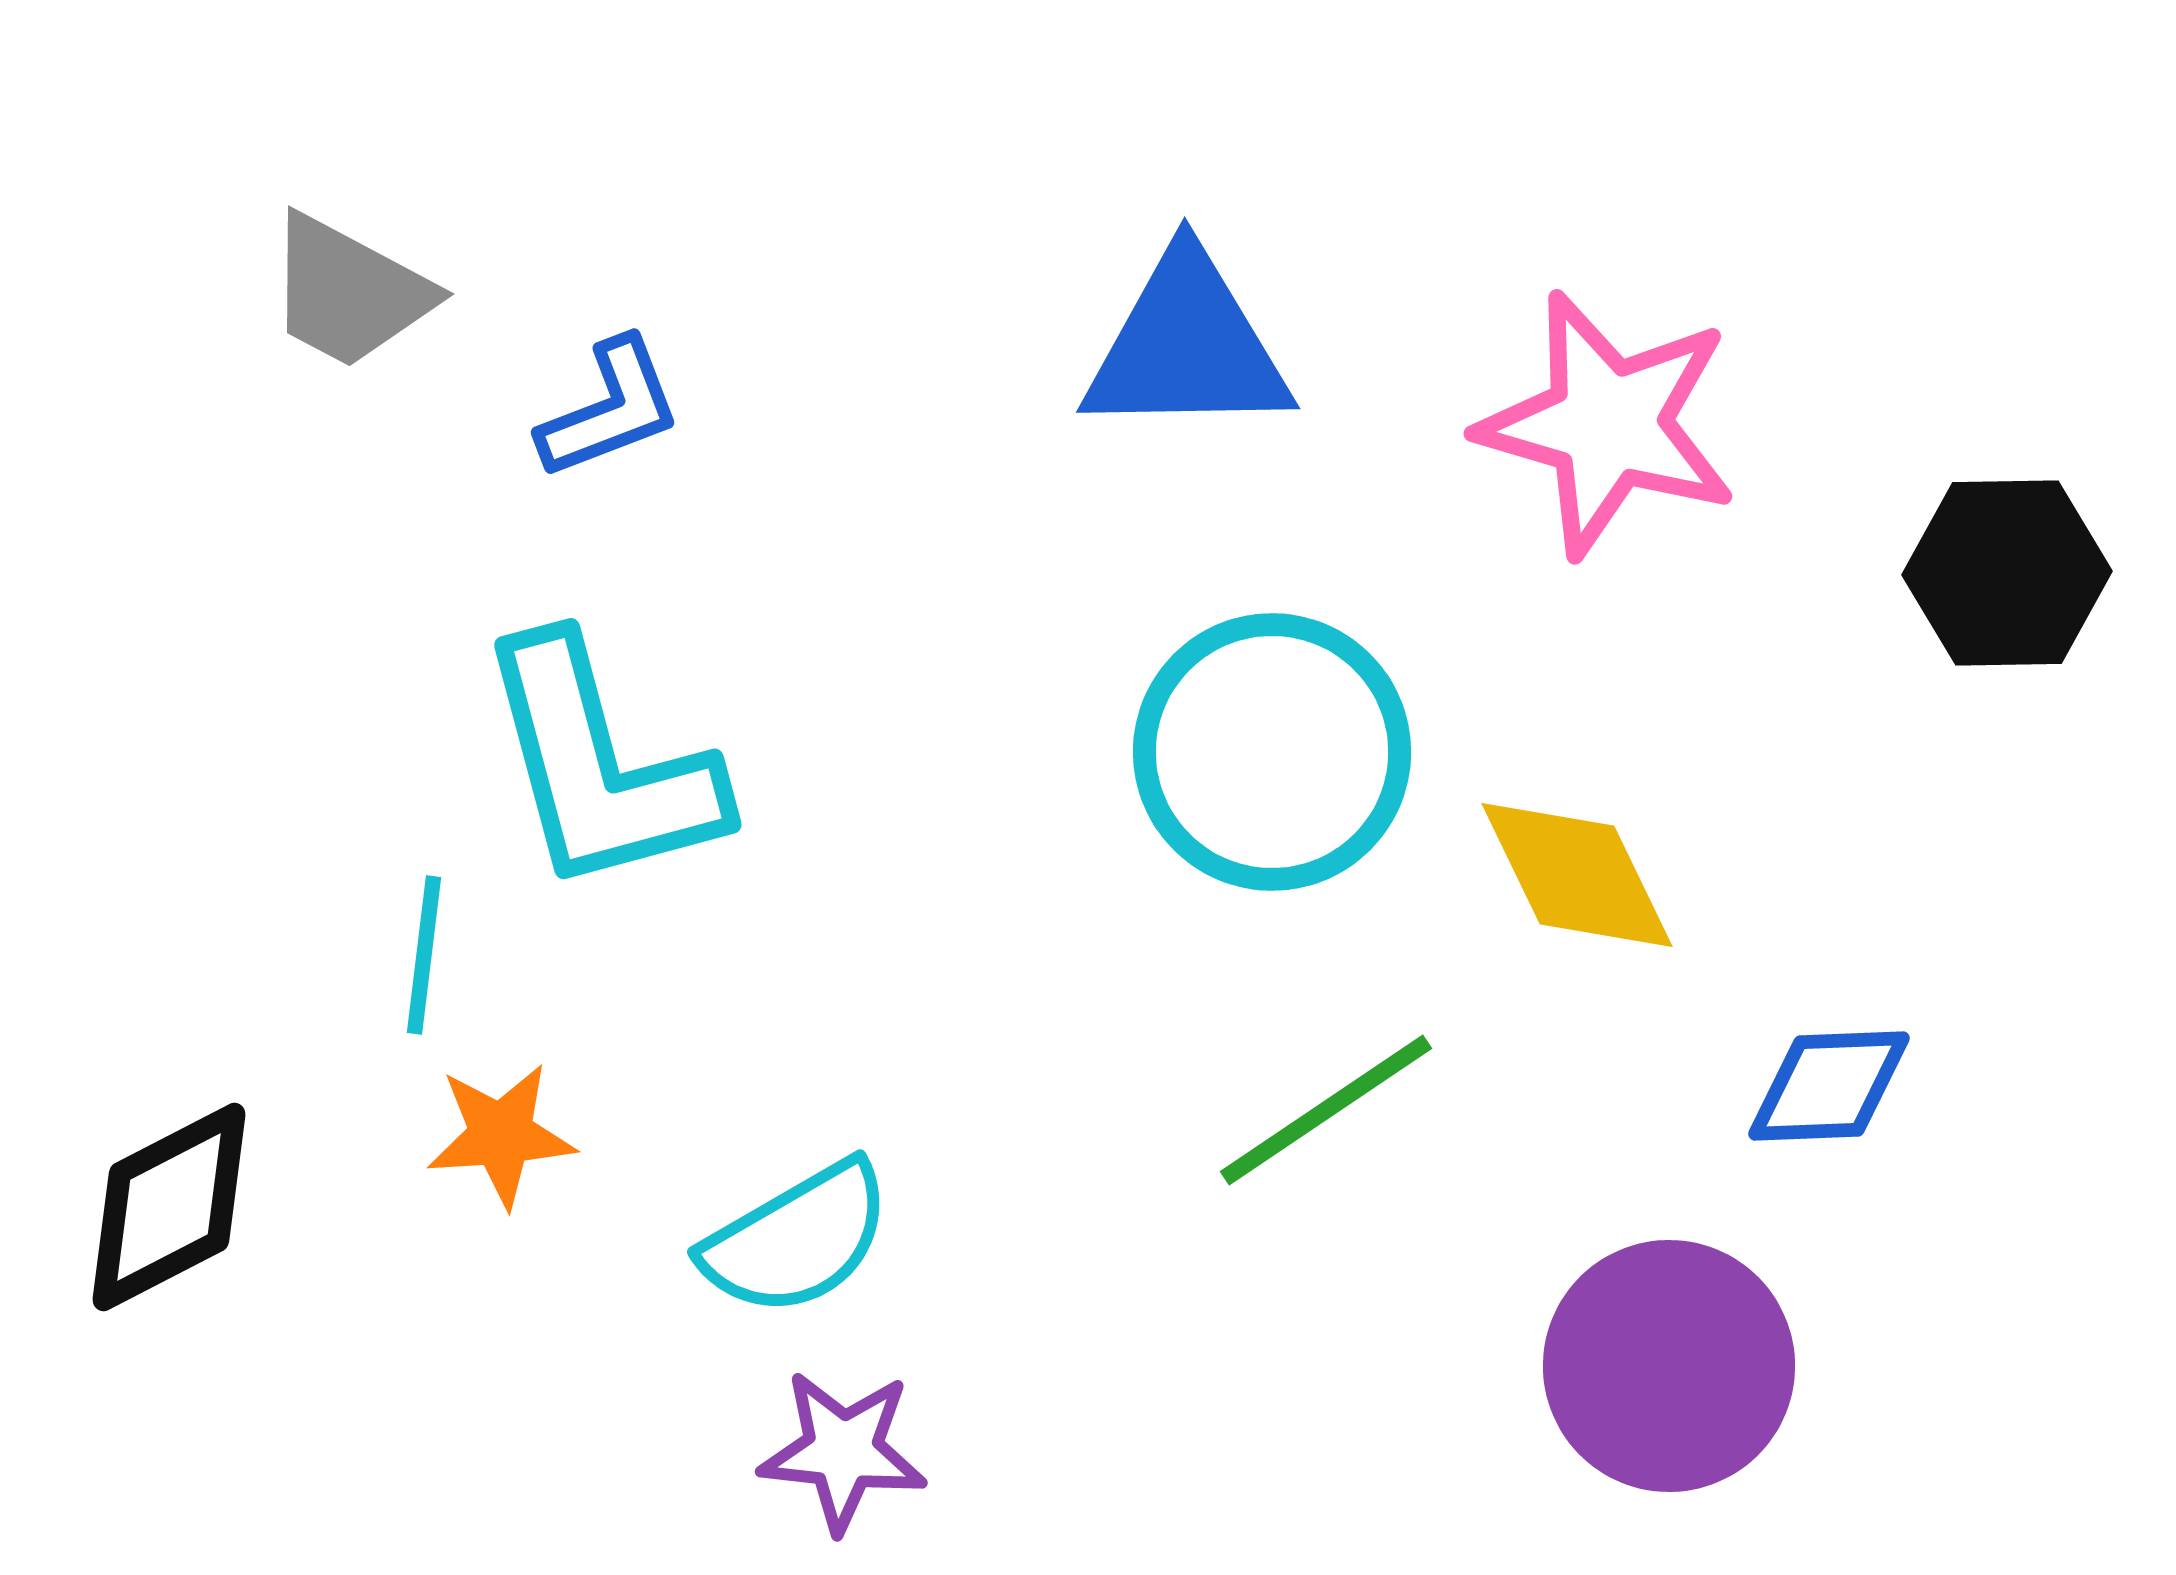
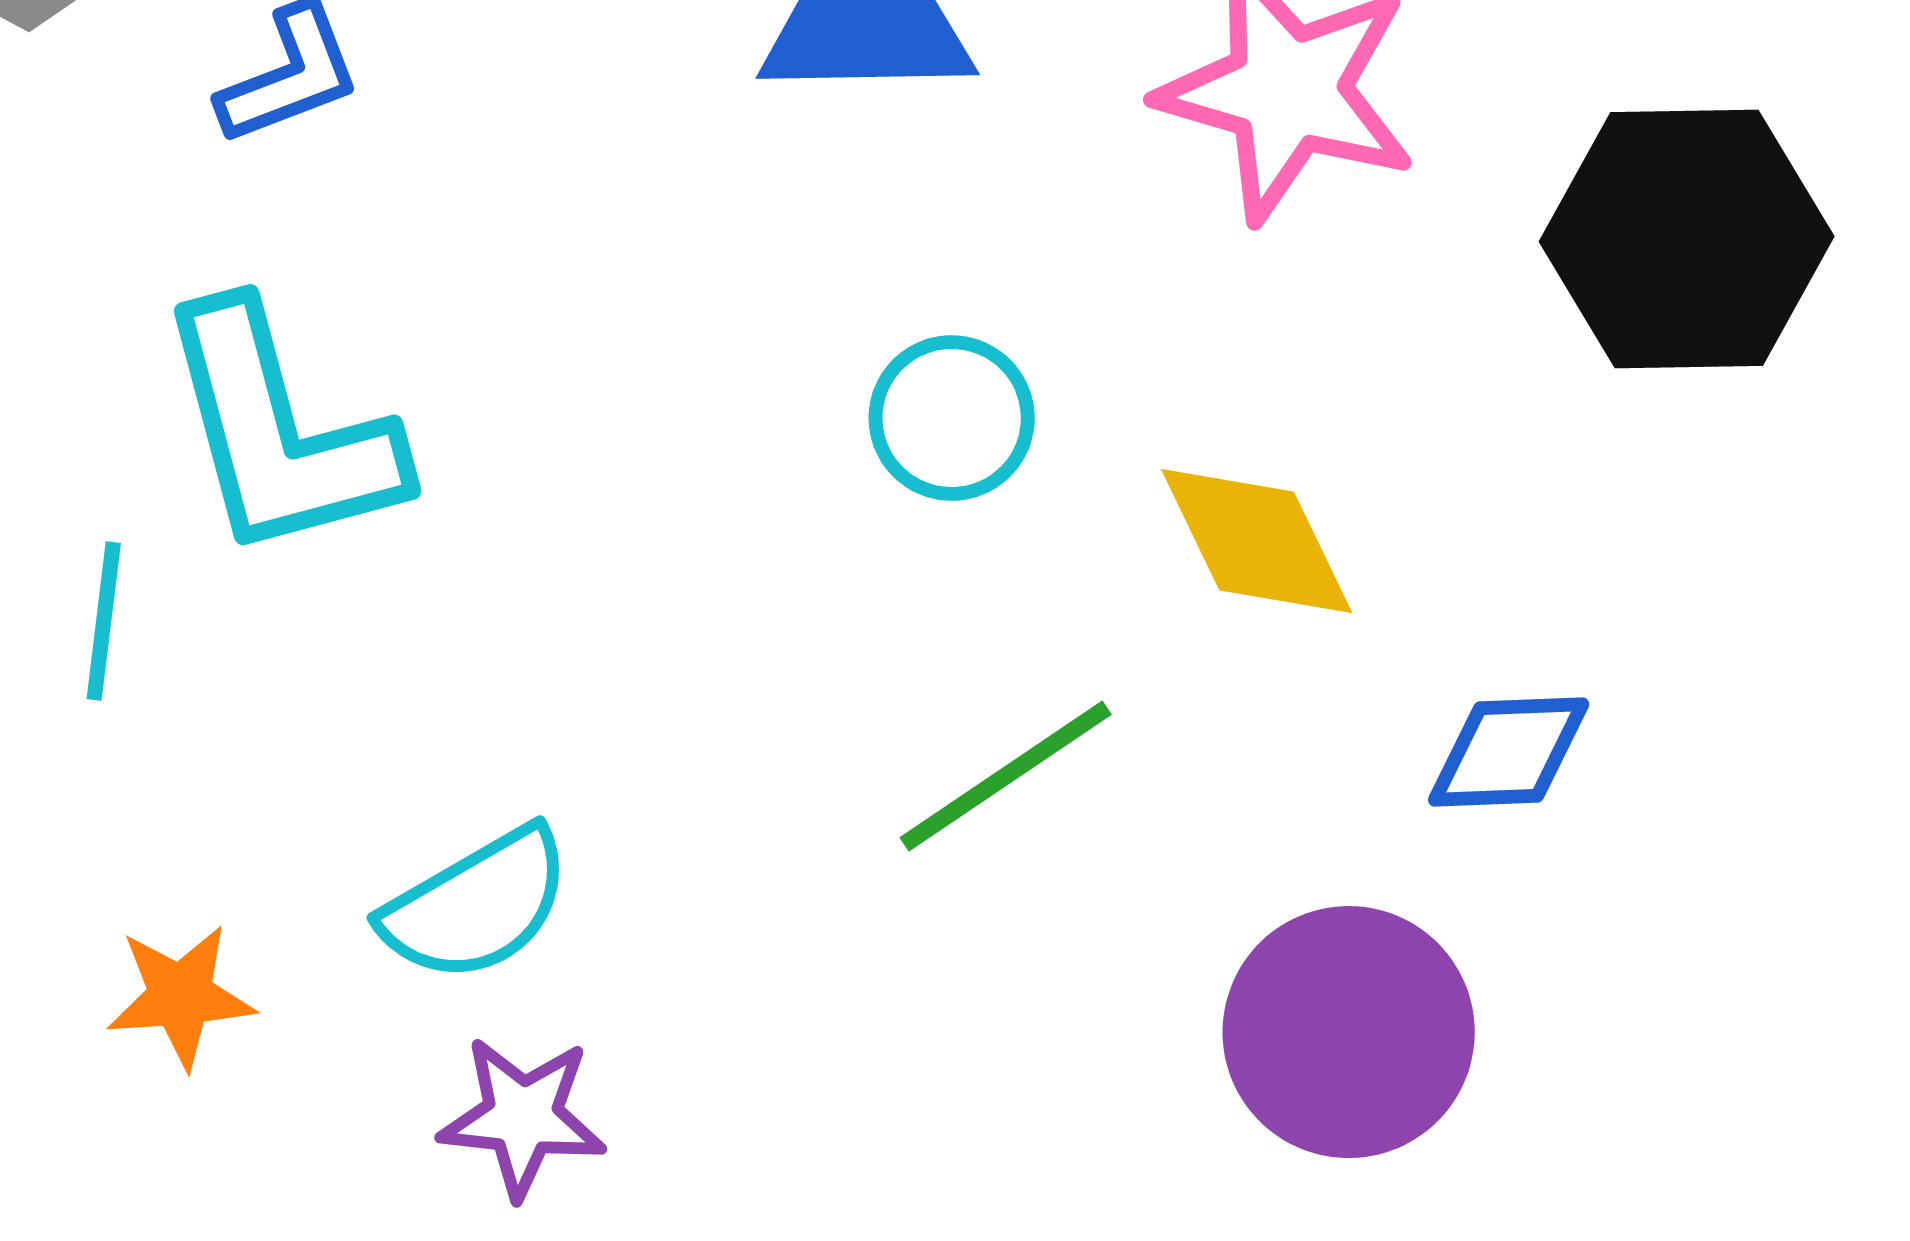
black hexagon: (2007, 573) -> (1687, 239), size x1.4
cyan circle: (1272, 752) -> (952, 418), size x0.6
orange star: (501, 1135) -> (181, 996), moved

